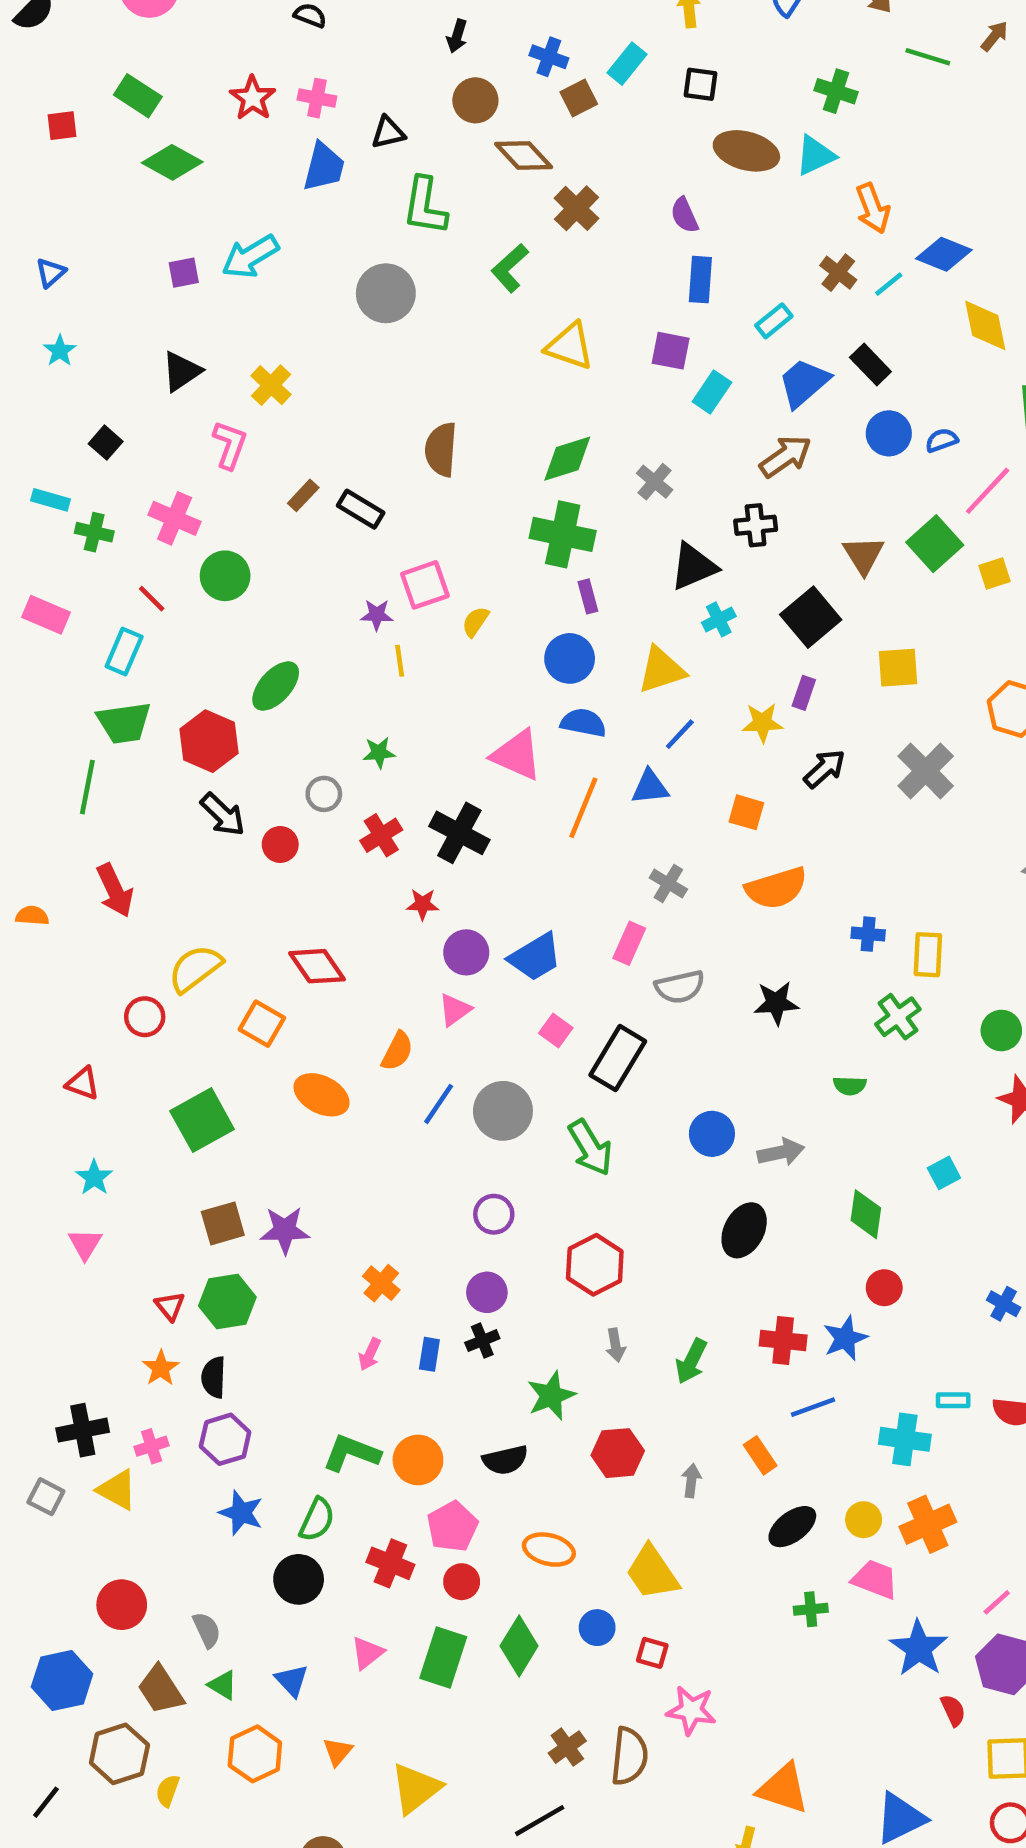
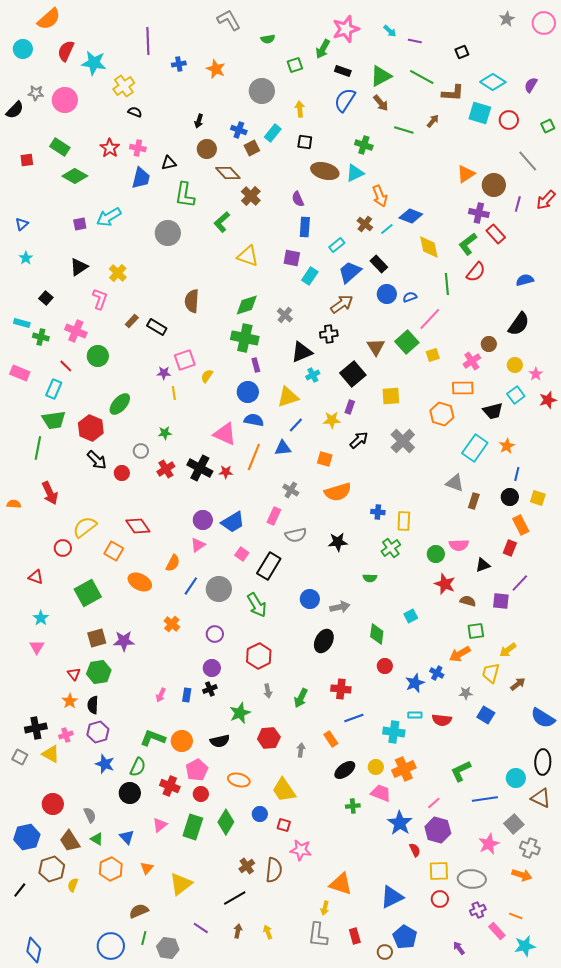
red star: (423, 904) -> (226, 472), moved
orange cross: (381, 1283) -> (172, 624), moved
blue star: (845, 1338) -> (415, 683), moved

